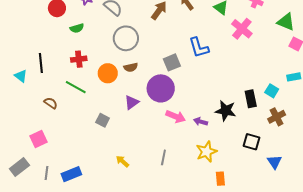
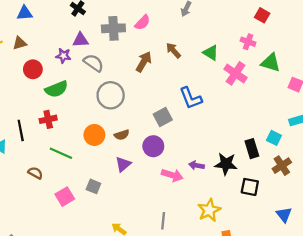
green triangle: (286, 22) -> (271, 63), moved
green semicircle: (77, 28) -> (56, 89), size x1.5
red cross: (79, 59) -> (48, 119), moved
brown semicircle: (131, 67) -> (122, 135), moved
purple circle: (161, 88) -> (153, 146), size x0.7
purple arrow: (201, 122) -> (197, 165), moved
pink square: (39, 139) -> (65, 197), moved
black square: (252, 142) -> (250, 187), moved

